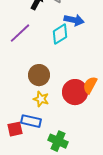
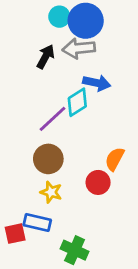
purple line: (20, 33) -> (52, 119), moved
orange semicircle: (90, 85) -> (115, 159), moved
red circle: (75, 92) -> (98, 182), size x0.7

